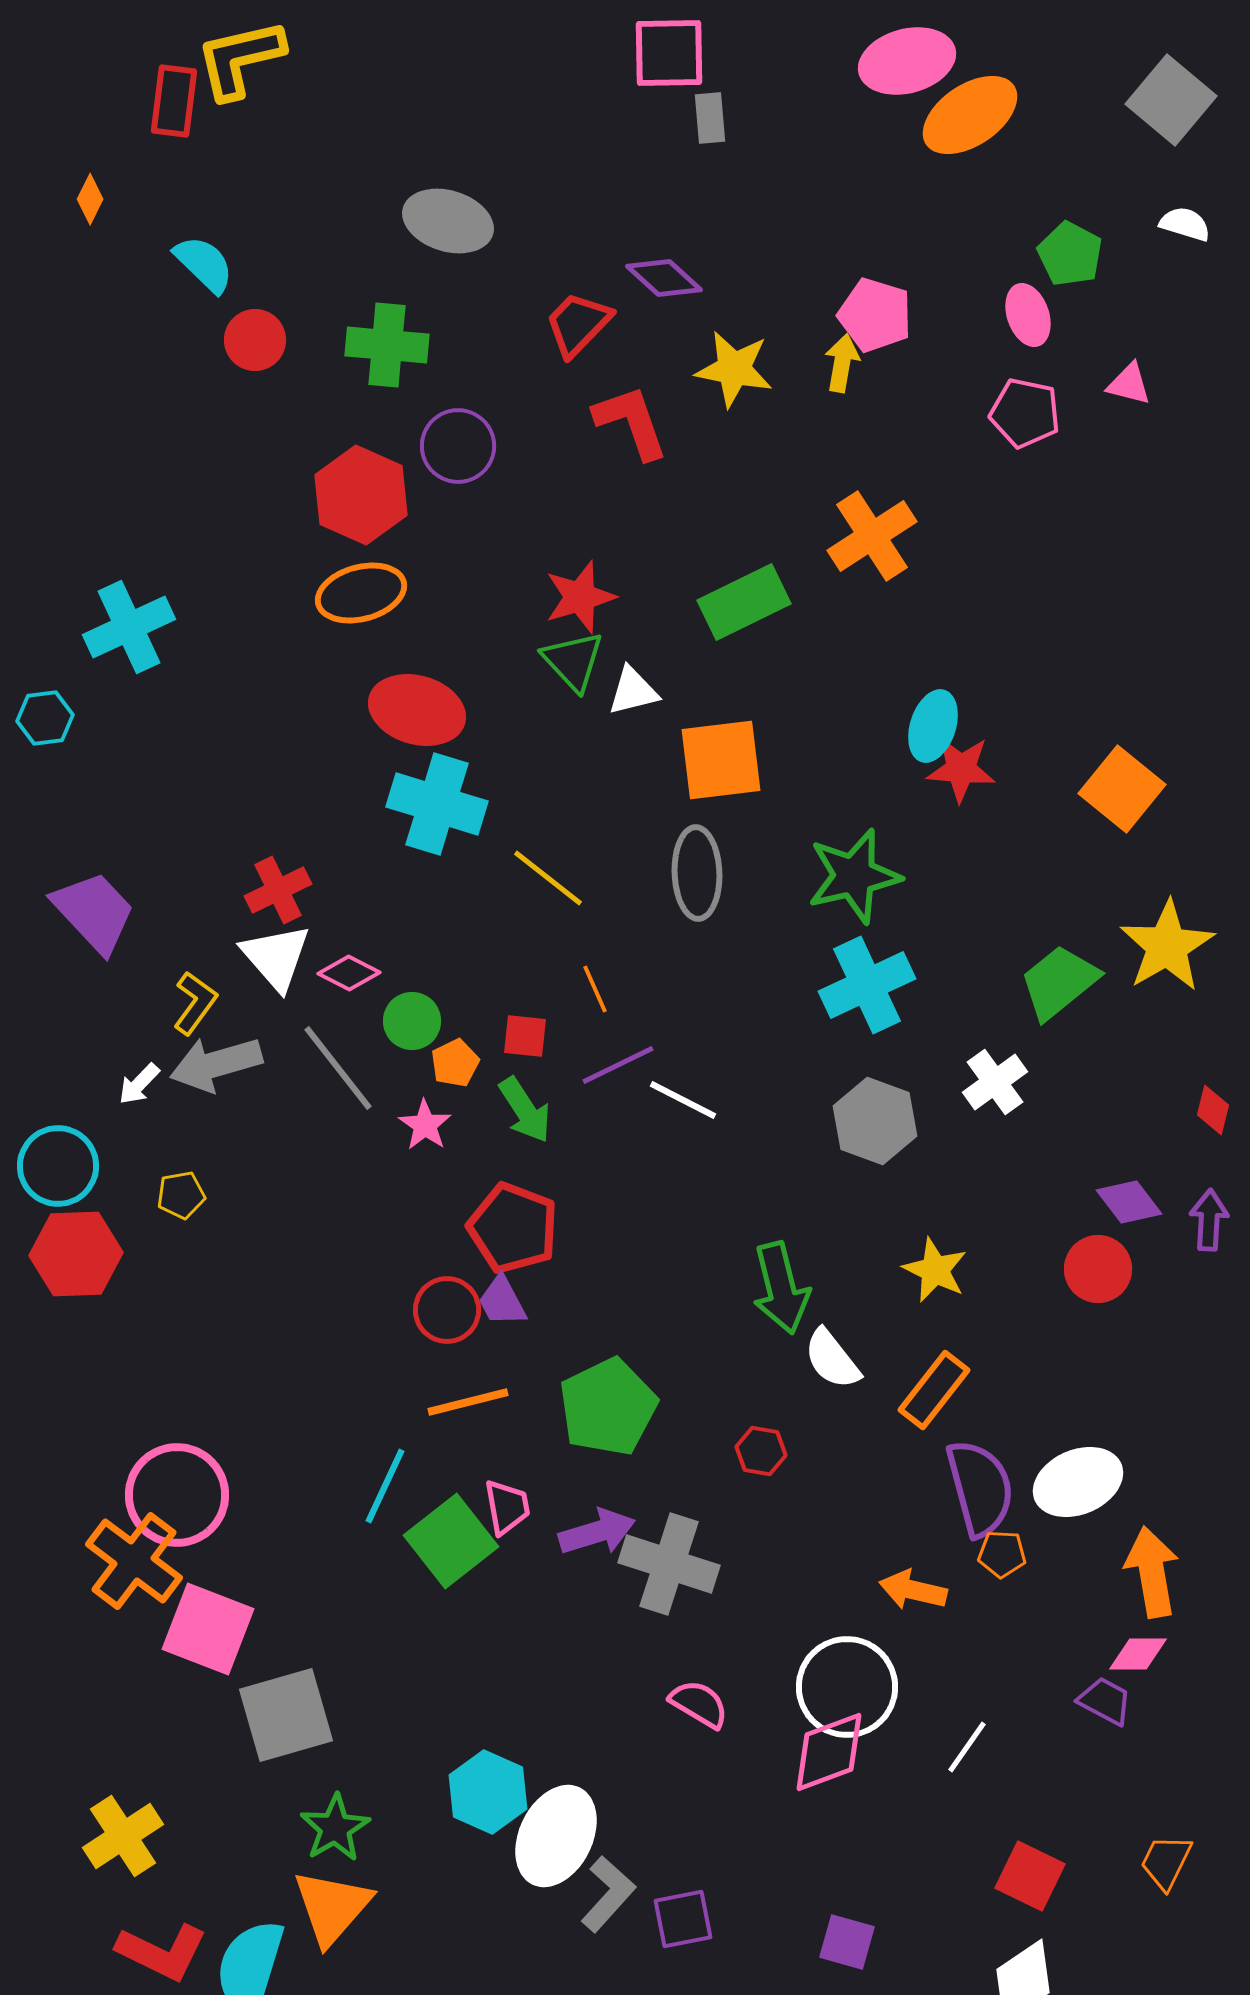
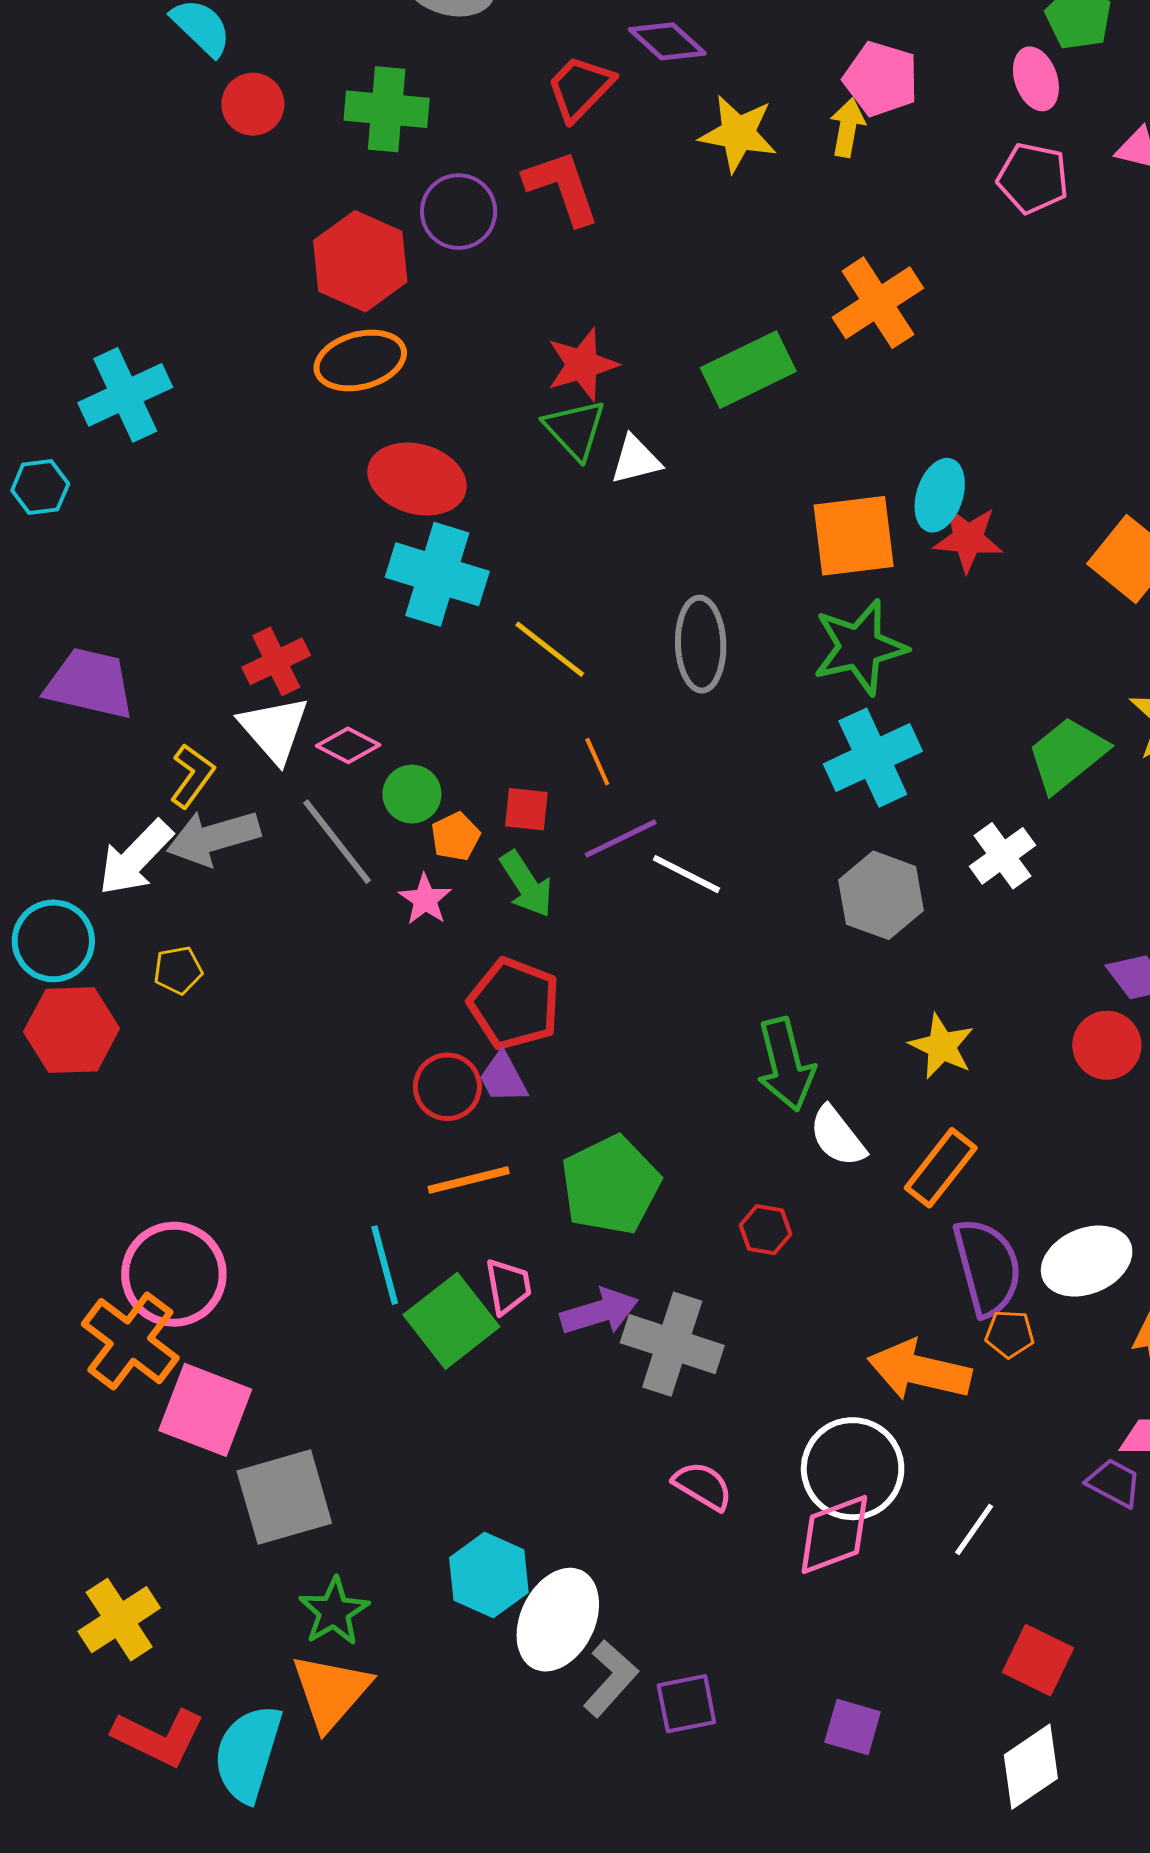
red L-shape: (631, 422) -> (562, 187), moved
orange square: (721, 760) -> (854, 536), moved
purple trapezoid: (94, 912) -> (90, 684), turned -34
white arrow: (139, 1084) -> (135, 858), size x1.8
cyan line: (385, 1486) -> (385, 1265), turned -40
orange arrow: (913, 1590) -> (919, 1370), size x1.5

